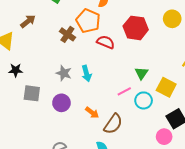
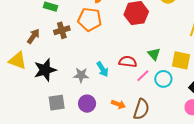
brown cross: (67, 34) -> (62, 30), moved, turned -35
red semicircle: (106, 42) -> (128, 62), moved
black star: (16, 70) -> (45, 70), moved, size x1.6

